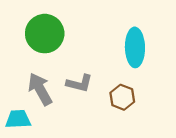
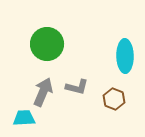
gray arrow: (40, 89) -> (43, 92), turned 52

